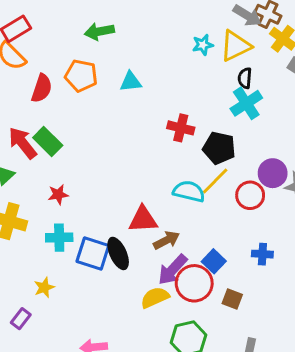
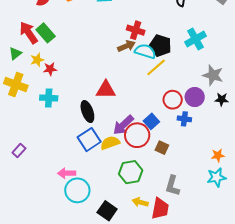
cyan cross: (246, 103) -> (195, 39), moved
purple circle: (273, 173) -> (195, 97), moved
cyan semicircle: (189, 191) -> (145, 51), moved
red circle: (250, 195) -> (173, 100), moved
brown arrow: (166, 240) -> (126, 46), moved
blue square: (93, 253) -> (89, 140), moved, turned 35
yellow star: (44, 287) -> (37, 60), moved

